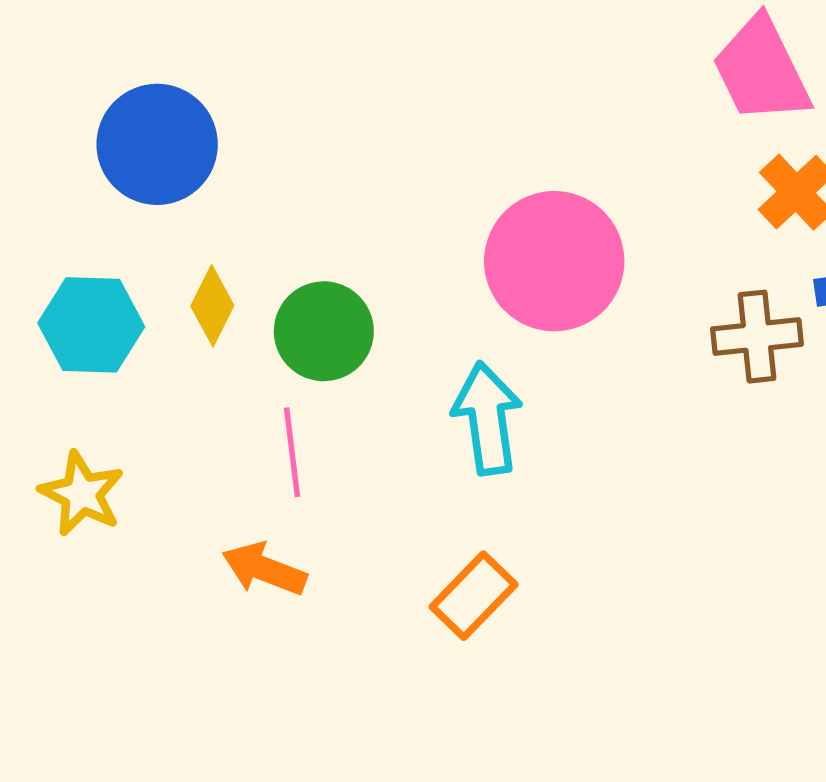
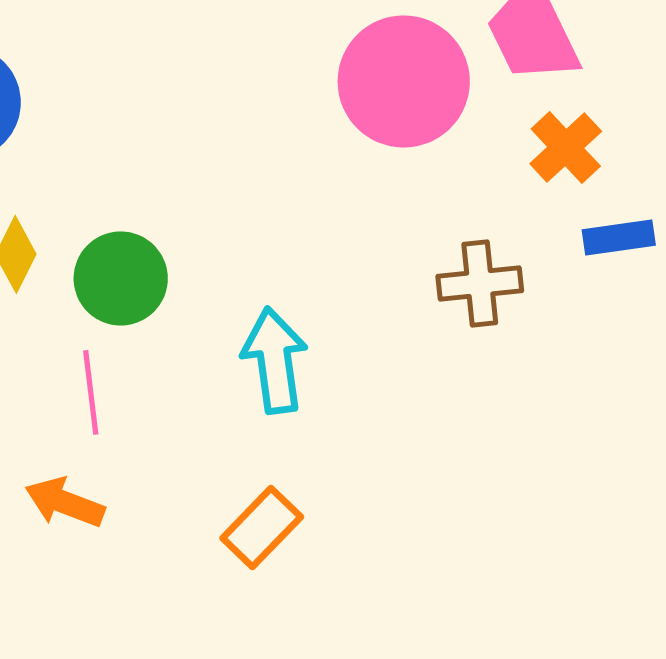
pink circle: (554, 261) -> (404, 81), moved
brown cross: (757, 337) -> (480, 283), moved

